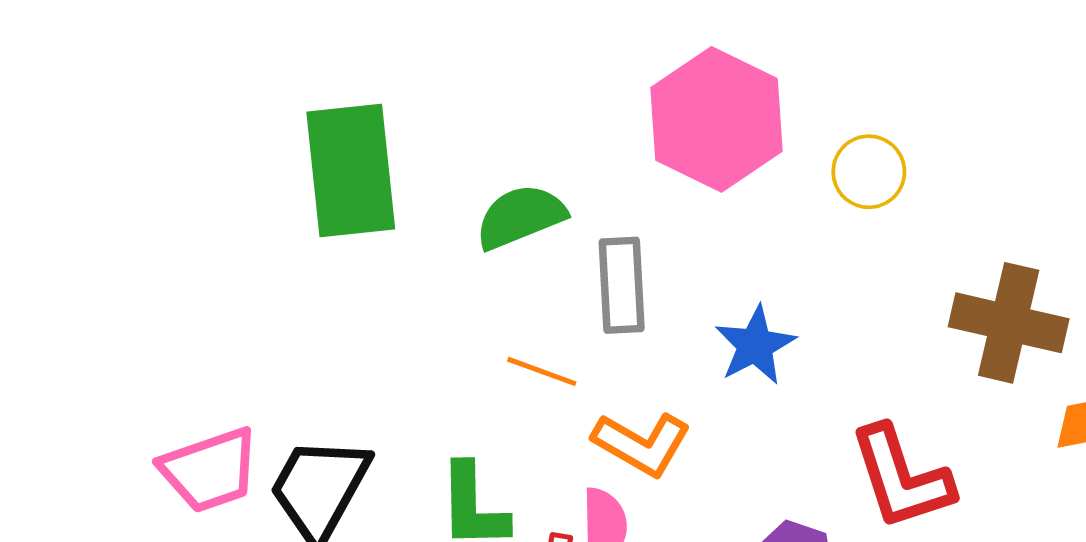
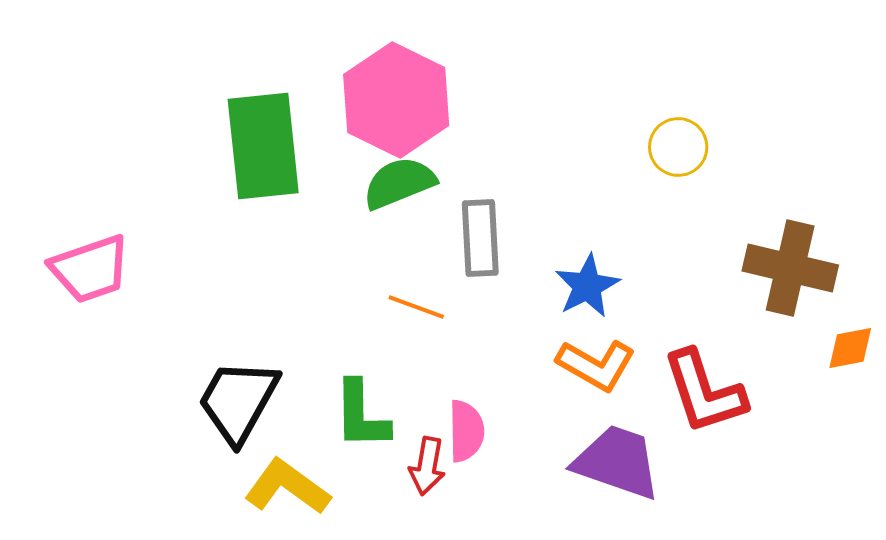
pink hexagon: (717, 119) -> (396, 100), moved
orange L-shape: (642, 444) -> (596, 365), moved
pink trapezoid: (210, 470) -> (90, 269), moved

